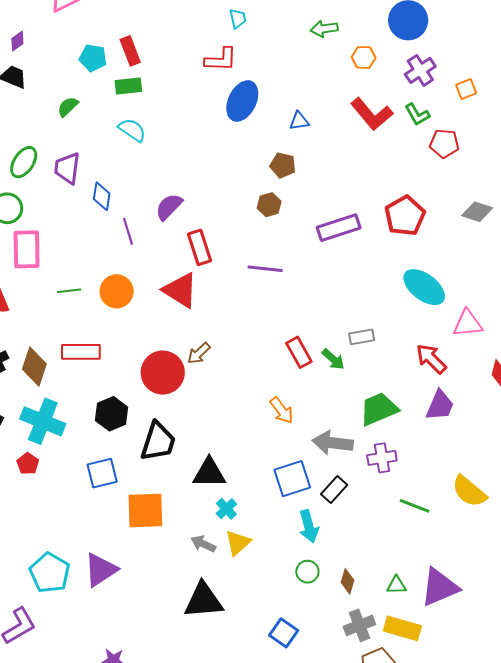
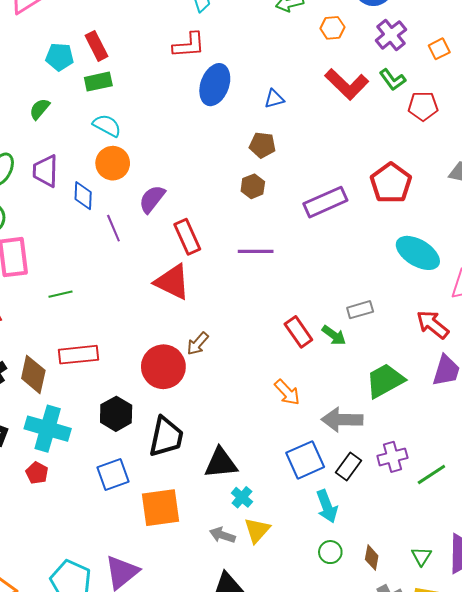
orange circle: (117, 291) -> (113, 163), moved
purple cross: (382, 458) -> (392, 457), moved
green line: (415, 506) -> (431, 474), turned -48
green triangle: (396, 585) -> (421, 556), turned -50

